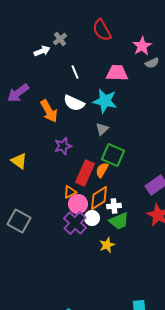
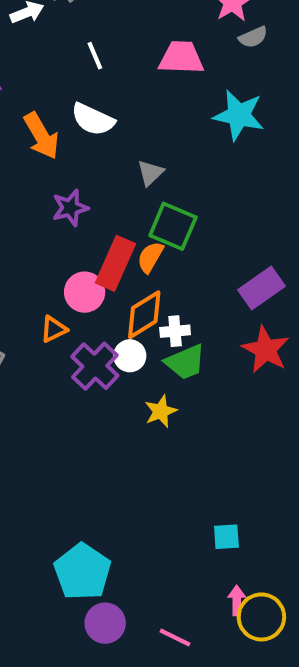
cyan star: (105, 101) -> (239, 115), moved
orange triangle: (70, 192) -> (54, 329), moved
pink circle: (78, 204) -> (85, 292), moved

